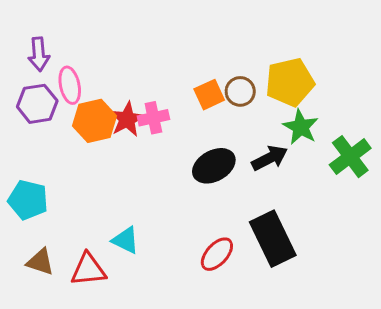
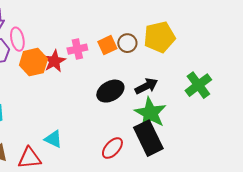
pink cross: (153, 118) -> (77, 49), moved
green star: (301, 127) -> (150, 113), moved, size x1.4

